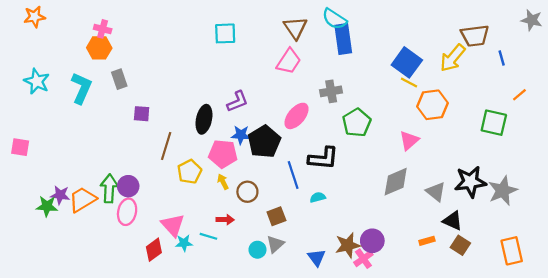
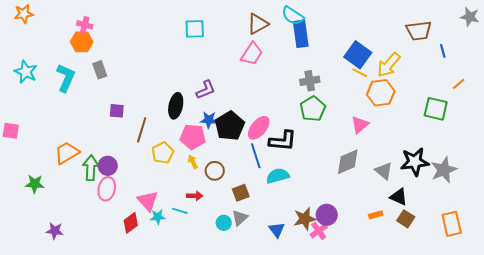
brown triangle: (295, 28) -> (258, 24), turned 35
yellow arrow: (453, 58) -> (389, 65), moved
gray cross: (331, 91) -> (310, 81), moved
purple square: (142, 114) -> (117, 111), moved
pink ellipse: (297, 116) -> (259, 128), moved
purple star: (60, 195) -> (55, 231), moved
cyan semicircle: (318, 197) -> (278, 176), size x1.6
orange trapezoid: (82, 200) -> (67, 153), moved

